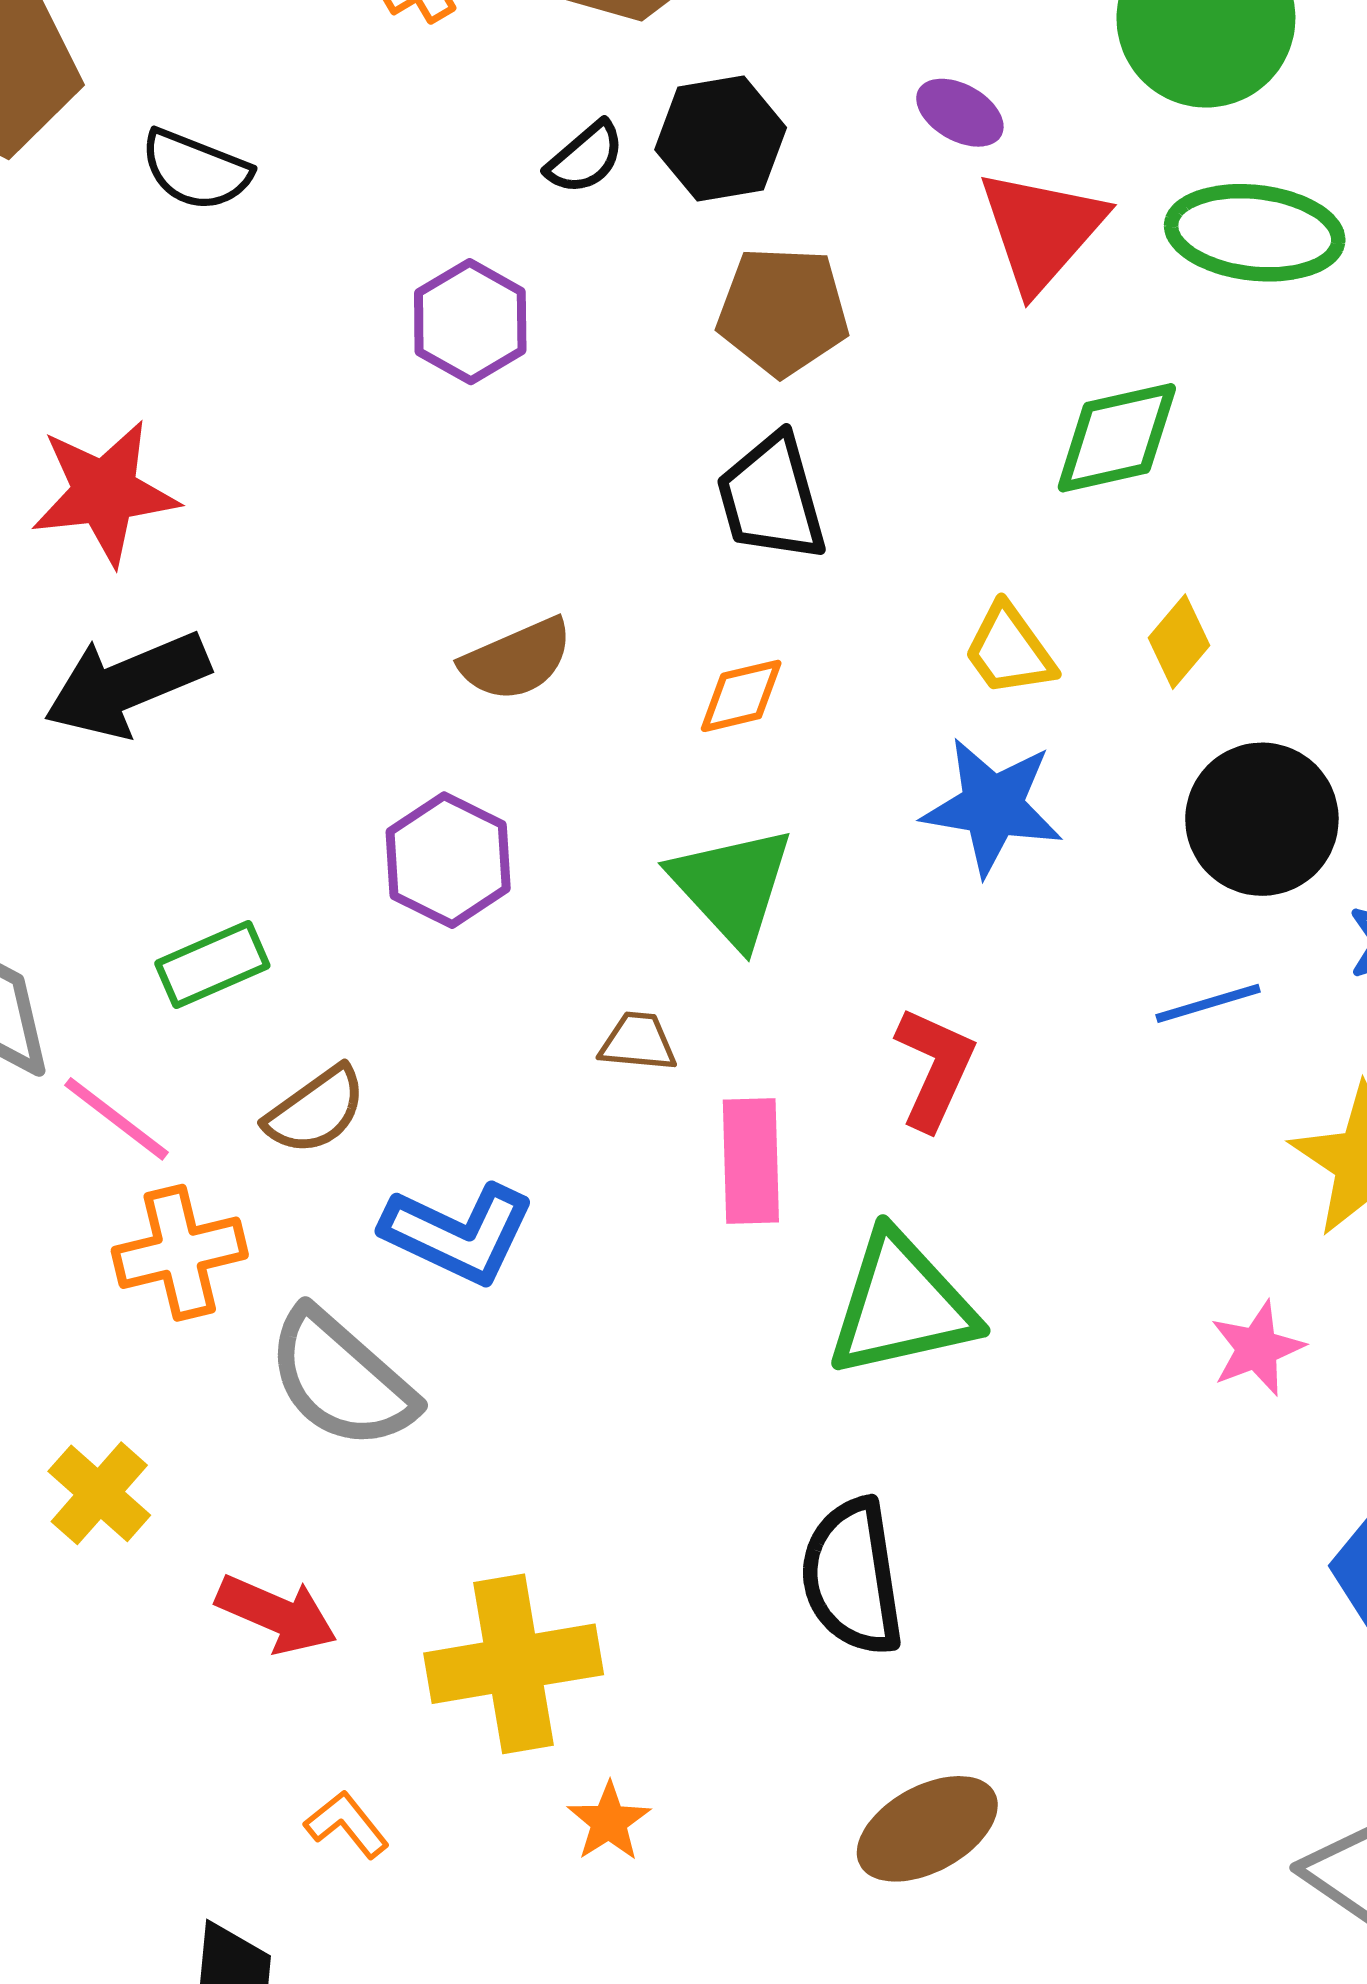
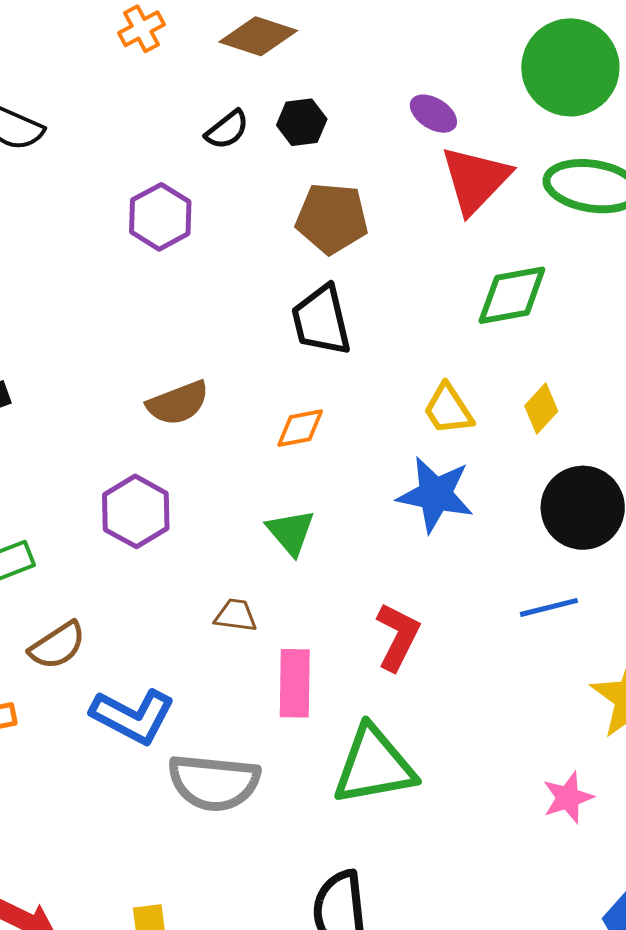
black hexagon: (721, 139) -> (302, 122), size x0.7
green triangle: (732, 886) -> (291, 532), size x0.7
gray semicircle: (341, 1379) -> (214, 782), moved, turned -38

